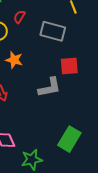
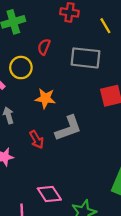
gray L-shape: (50, 87) -> (68, 128), moved

